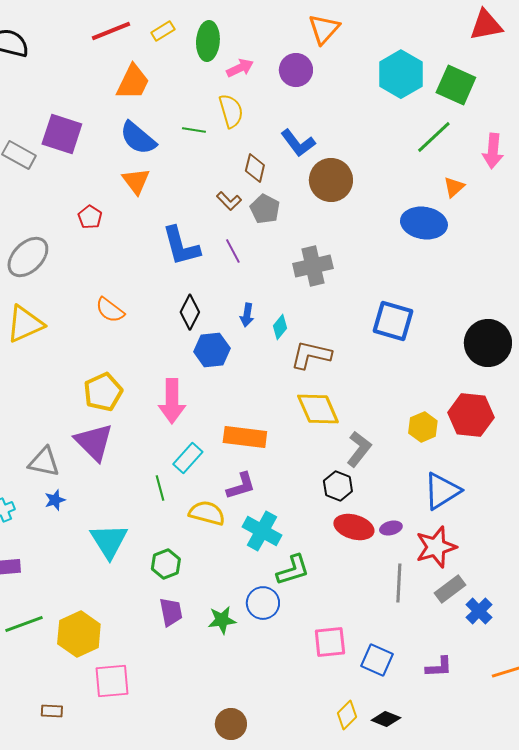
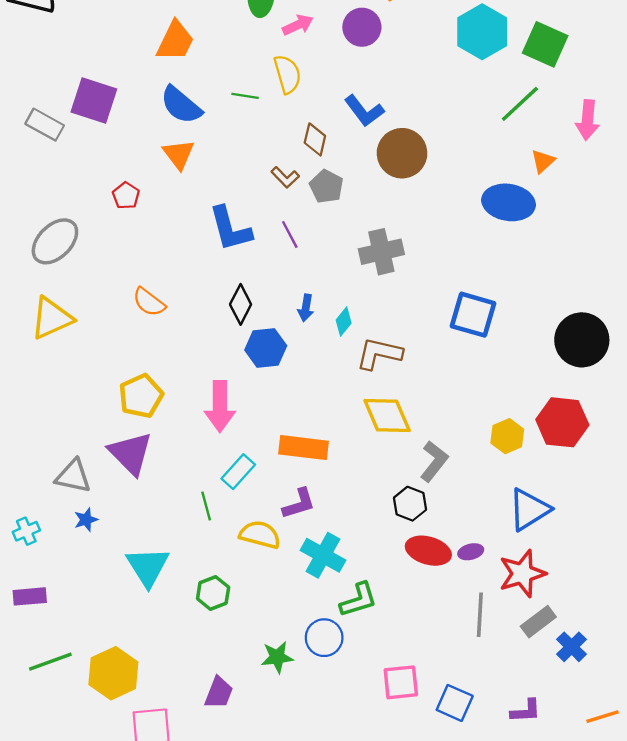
purple trapezoid: (171, 612) -> (219, 693), moved, turned 32

